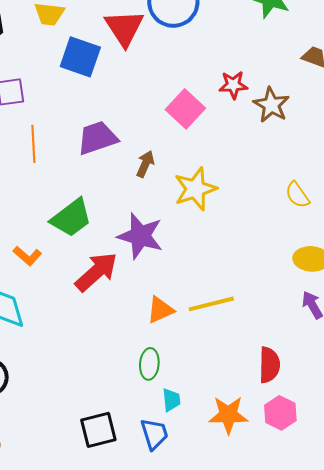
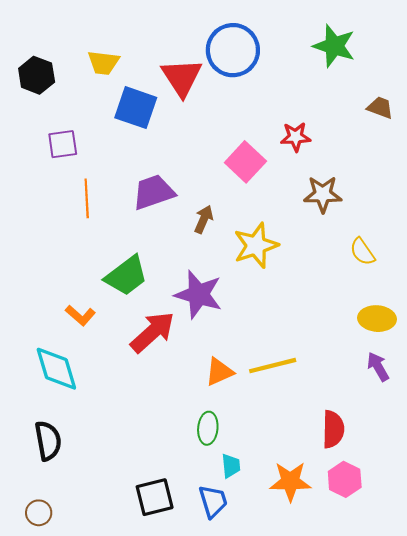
brown star: (271, 105) -> (323, 194), moved, turned -30

